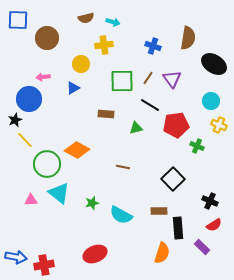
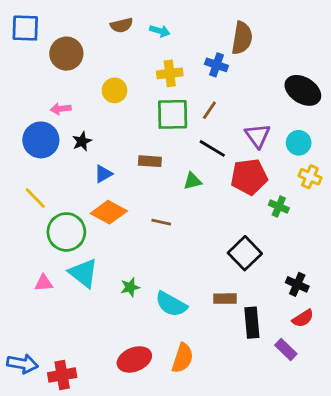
brown semicircle: (188, 38) -> (242, 38), moved
yellow cross: (104, 45) -> (170, 73), moved
purple triangle: (172, 79) -> (258, 136), moved
blue triangle: (73, 88) -> (103, 174), moved
black star: (15, 120) -> (82, 141), moved
brown line: (123, 167) -> (161, 222), moved
orange semicircle: (162, 253) -> (182, 358), moved

